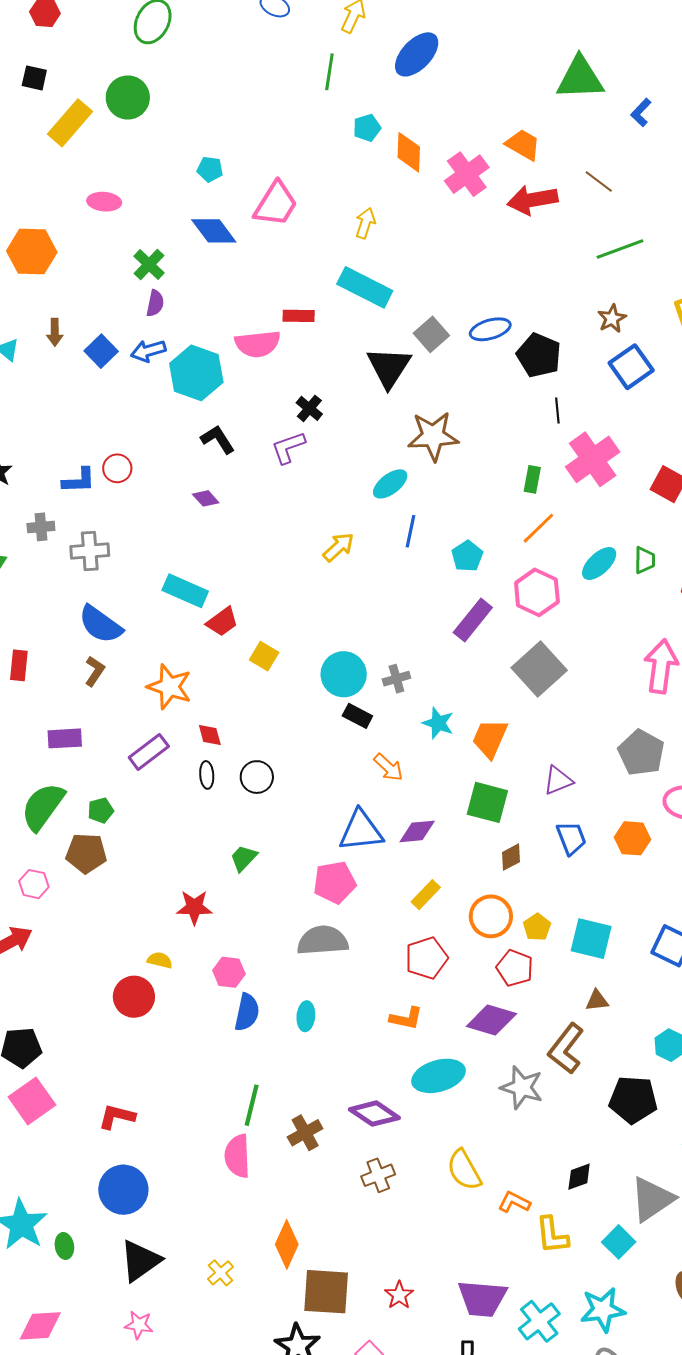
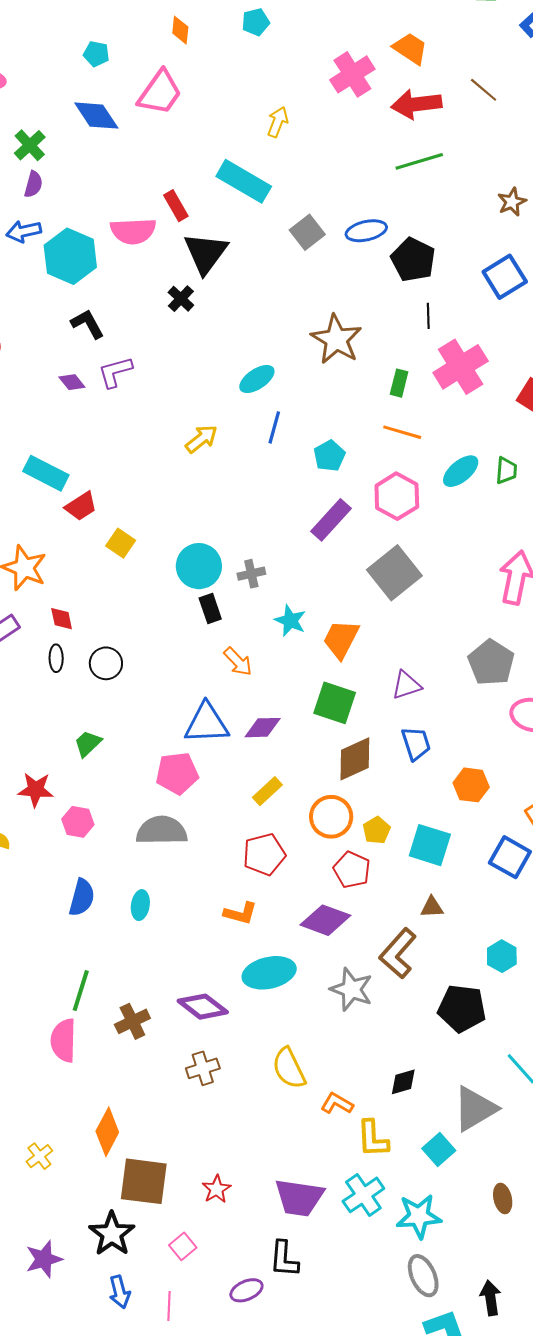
orange diamond: (409, 152) -> (180, 30), moved, size x0.7
yellow arrow: (365, 223) -> (278, 122), moved
green line: (620, 249) -> (419, 161), moved
red rectangle: (299, 316) -> (176, 206), turned 56
brown star: (612, 319) -> (512, 202), moved
black triangle: (389, 367) -> (206, 253), moved
brown star: (433, 436) -> (336, 339), moved, turned 30
purple L-shape: (288, 448) -> (115, 372), moved
orange line: (538, 528) -> (402, 432), turned 57
black rectangle: (357, 716) -> (210, 608), turned 40
orange hexagon: (633, 838) -> (471, 785), moved
brown diamond: (511, 857) -> (355, 759), size x1.6
pink hexagon: (229, 972) -> (78, 822), moved
cyan cross: (539, 1321) -> (363, 1195), moved

